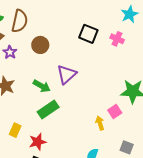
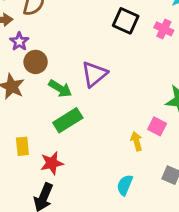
brown circle: (40, 45) -> (36, 62), moved
pink square: (115, 111) -> (157, 126), turned -32
yellow rectangle: (15, 130) -> (22, 146), turned -32

